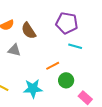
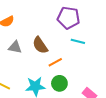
brown semicircle: (29, 31) -> (40, 45), moved
green circle: (66, 80) -> (59, 83), moved

